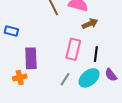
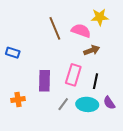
purple rectangle: (31, 58) -> (44, 81), moved
cyan ellipse: (89, 78) -> (87, 104), turned 40

